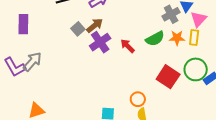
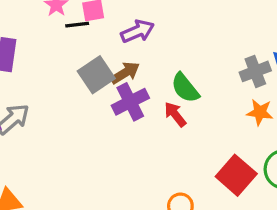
gray square: (78, 29) -> (96, 75), size x1.5
green semicircle: (155, 39) -> (185, 88), moved, turned 72

